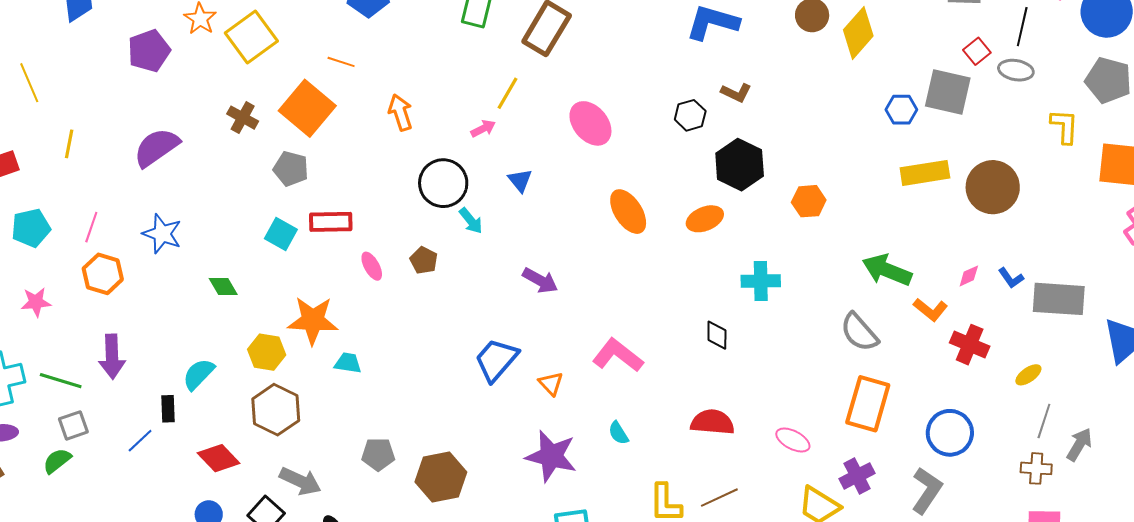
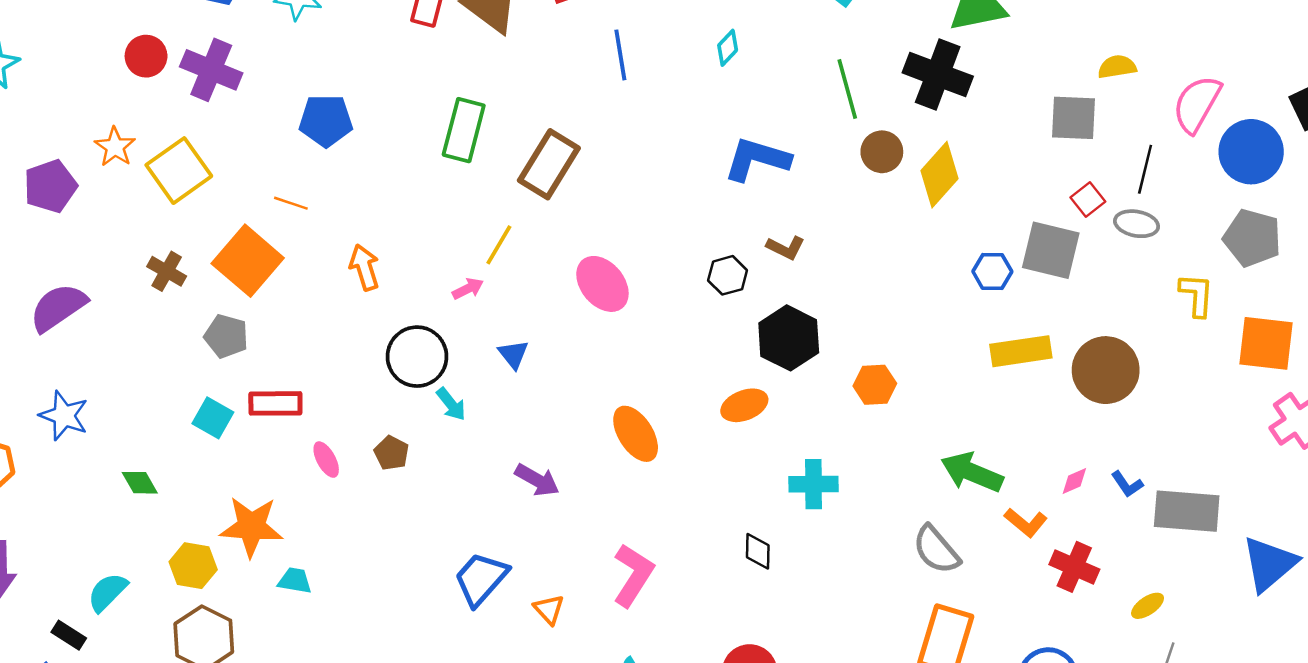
orange ellipse: (628, 212) -> (636, 434), moved
pink L-shape: (618, 355) -> (633, 575), turned 84
black rectangle: (168, 409) -> (69, 635), turned -56

